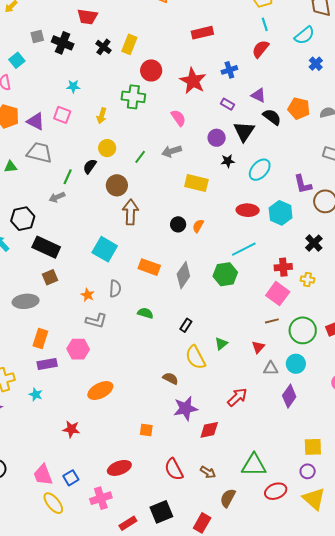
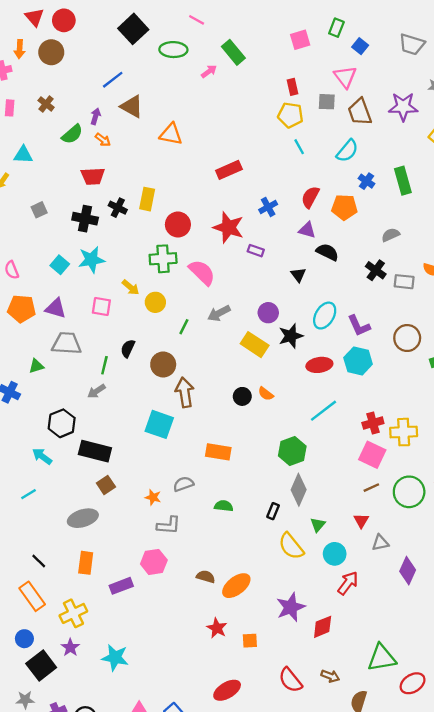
black cross: (63, 43) -> (85, 219), moved
red semicircle: (260, 49) -> (310, 197), moved
cyan square: (17, 60) -> (60, 265), moved
cyan star: (73, 86) -> (91, 260), size x1.6
purple rectangle: (227, 104) -> (256, 251), moved
orange pentagon: (299, 108) -> (344, 207), moved
pink square: (62, 115) -> (101, 307), moved
yellow arrow: (102, 116) -> (131, 287), turned -56
pink semicircle: (178, 118) -> (202, 272), moved, size x1.4
black triangle: (244, 131) -> (298, 275), size x0.6
purple circle: (217, 138) -> (268, 313), moved
yellow circle: (107, 148) -> (155, 302), moved
black star: (228, 161) -> (291, 336), moved, size x1.5
yellow rectangle: (196, 183) -> (255, 345), turned 30
purple L-shape: (303, 184) -> (359, 326), moved
orange semicircle: (198, 226) -> (266, 394), turned -72
black cross: (314, 243) -> (376, 270), moved
cyan square: (105, 249) -> (159, 424), moved
green hexagon: (225, 274) -> (292, 451), moved
gray diamond: (183, 275) -> (299, 490), moved
yellow cross: (308, 279) -> (404, 432), size x1.6
gray semicircle: (115, 289) -> (183, 484), turned -102
orange rectangle: (40, 338) -> (86, 563), moved
cyan circle: (296, 364) -> (335, 554), moved
brown semicircle: (170, 378) -> (206, 577), moved
orange ellipse: (100, 391) -> (236, 586), moved
cyan star: (36, 394) -> (115, 658), moved, size x1.6
red star: (71, 429) -> (217, 628), moved, turned 30

